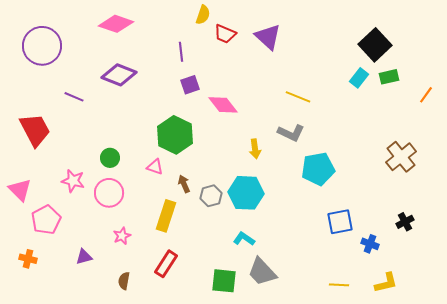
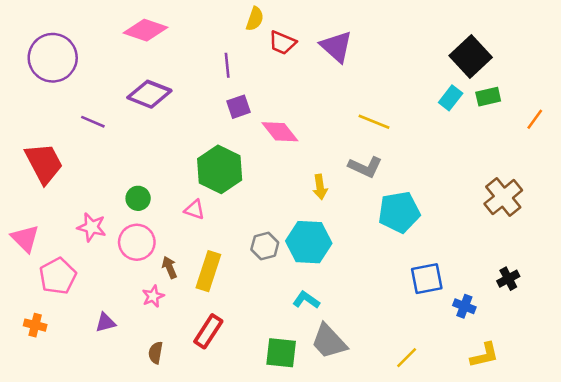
brown arrow: (184, 184) -> (169, 267), moved
yellow line: (339, 285) -> (407, 358), moved, turned -48

